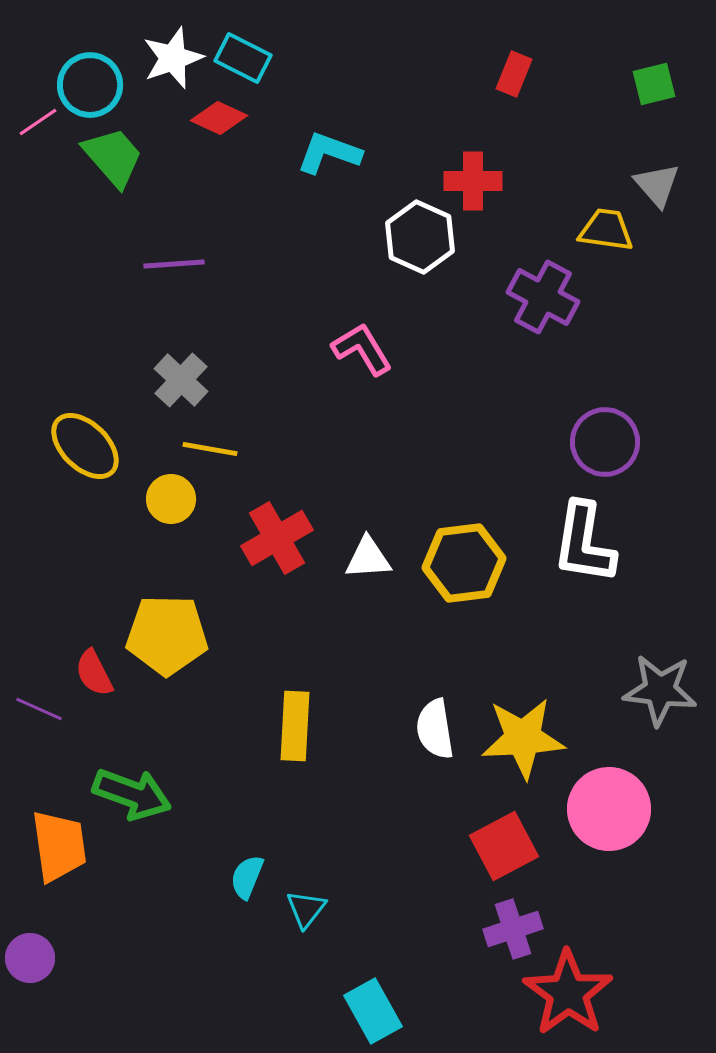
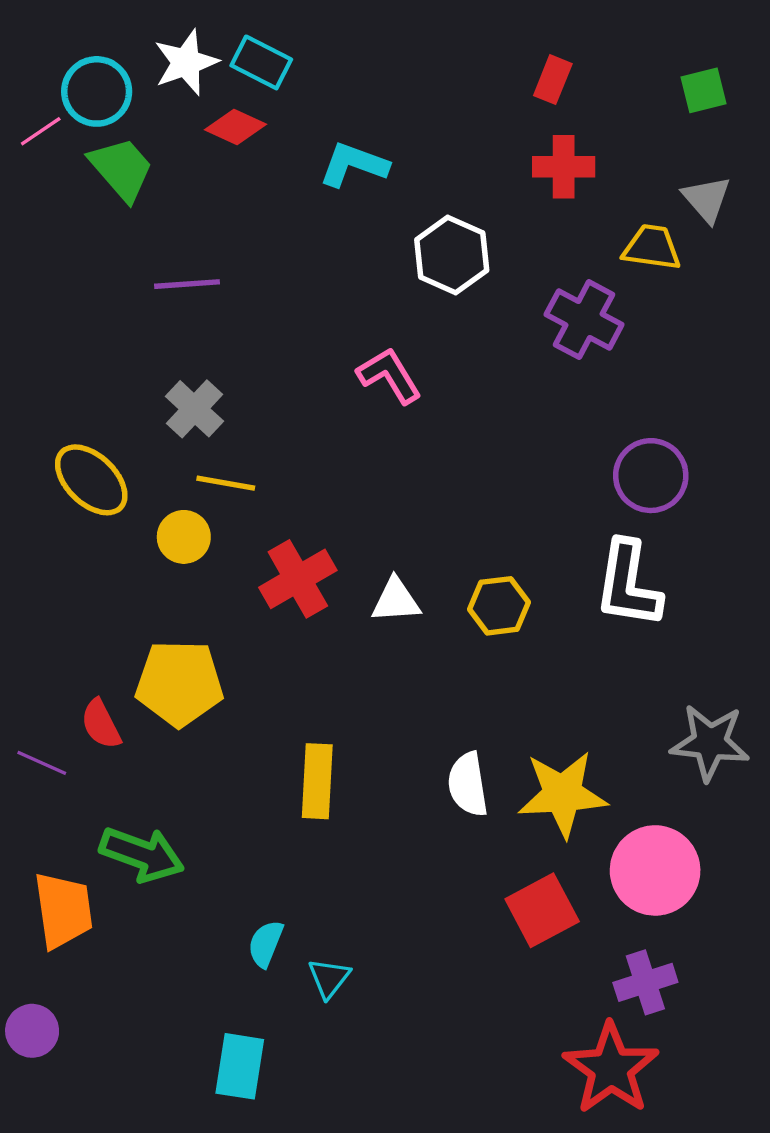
red cross: (473, 181) -> (564, 167), moved
yellow hexagon: (464, 563) -> (499, 606), size x0.7
purple cross: (513, 929) -> (645, 982), moved
cyan rectangle: (373, 1011) -> (240, 1066), moved, turned 38

